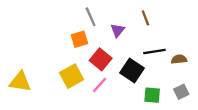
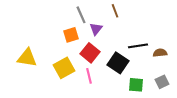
brown line: (145, 18) -> (115, 11), moved
purple triangle: (117, 30) -> (96, 29), moved
yellow triangle: (20, 82) -> (27, 58), moved
pink line: (100, 85) -> (89, 76), turned -56

